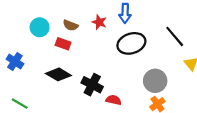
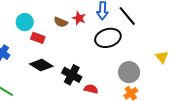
brown semicircle: (71, 25) -> (61, 22), moved
black line: (175, 36) -> (127, 16), moved
red rectangle: (63, 44) -> (38, 38), moved

